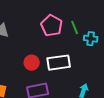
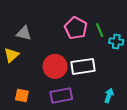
red circle: (32, 63) -> (55, 66), size x1.5

